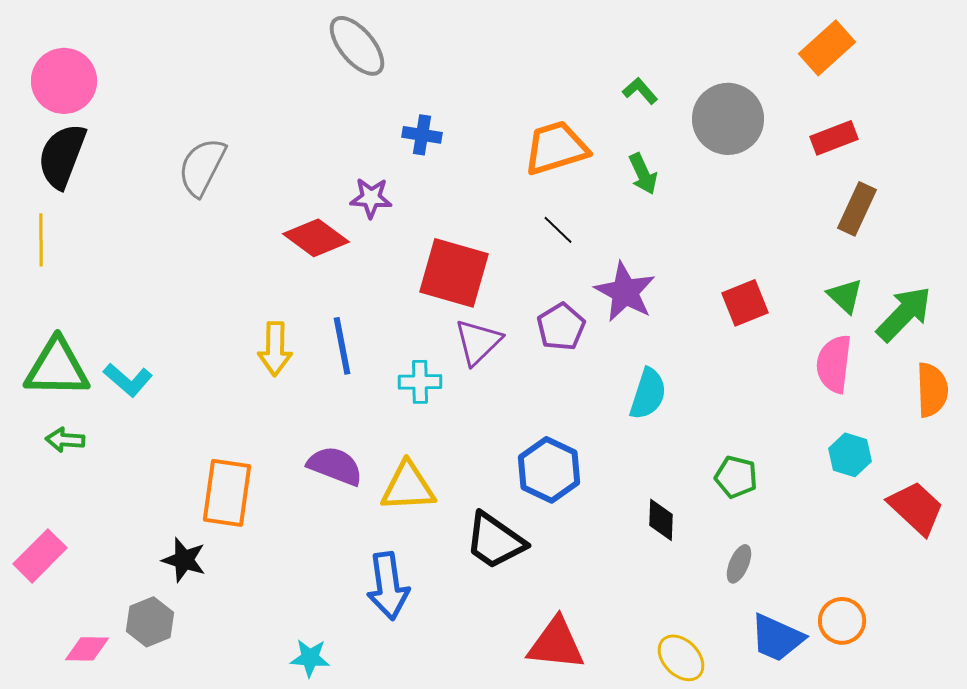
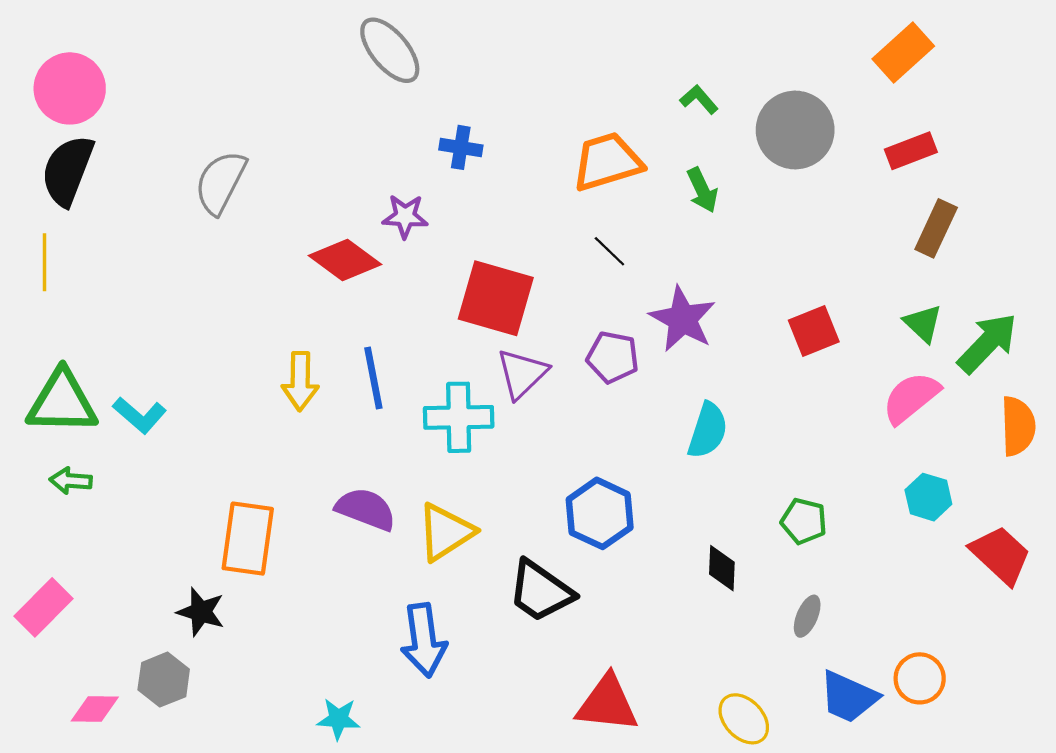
purple pentagon: (561, 327) -> (613, 357), turned -30
pink semicircle: (834, 364) -> (911, 398), turned 44
cyan cross: (420, 382) -> (459, 417), size x1.5
yellow triangle: (408, 487) -> (446, 532), turned -30

